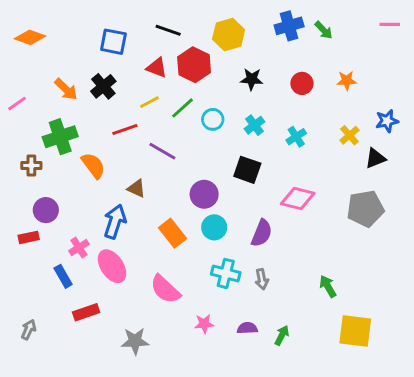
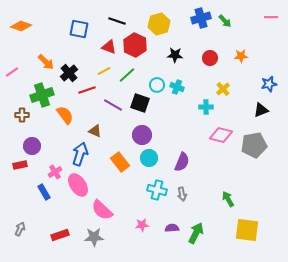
black cross: (103, 86) -> (69, 73), moved
cyan circle: (213, 119) -> (157, 85), moved
cyan cross: (254, 125) -> (177, 87), turned -32
yellow cross: (349, 135) -> (223, 89), moved
cyan cross: (296, 137) -> (206, 107), moved, turned 32
black square: (247, 170) -> (140, 103), moved
pink diamond: (298, 199) -> (221, 135), moved
pink semicircle: (165, 289) -> (102, 210), moved
red rectangle: (86, 312) -> (60, 235), moved
green arrow: (282, 335) -> (196, 233), size x1.5

